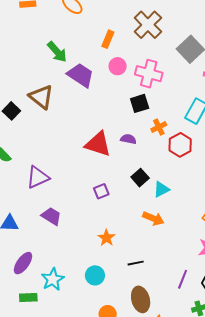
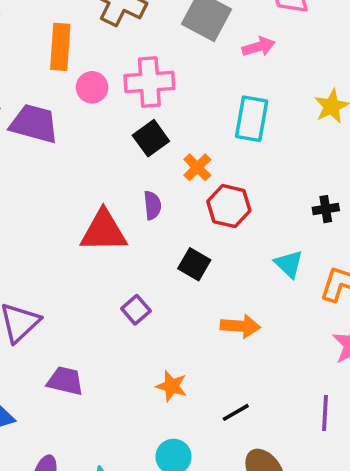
orange rectangle: (108, 39) -> (60, 47), size x1.4
purple semicircle: (128, 139) -> (152, 205), turned 91
red hexagon: (180, 145) -> (229, 206), moved
cyan triangle: (161, 189) -> (289, 264), moved, turned -30

